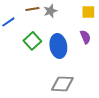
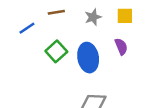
gray star: (50, 11) -> (93, 17), moved

